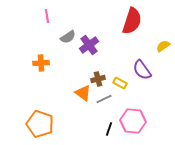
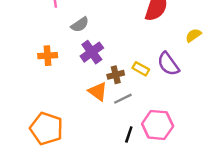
purple cross: (89, 45) -> (92, 52), moved
yellow rectangle: (120, 83) -> (141, 69), moved

